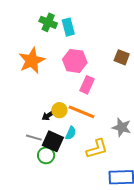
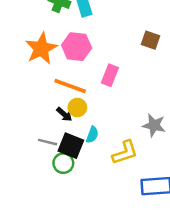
pink hexagon: (75, 61) -> (77, 47), moved
orange line: (81, 112) -> (70, 86), moved
black arrow: (48, 115) -> (64, 114), turned -104

